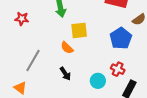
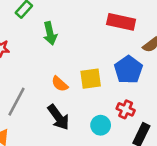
yellow square: (79, 30) -> (91, 79), moved
black arrow: (65, 74) -> (58, 117), size x1.5

